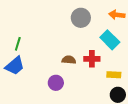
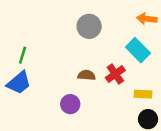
gray circle: (81, 18) -> (89, 26), moved
red cross: (92, 59) -> (115, 74), turned -35

